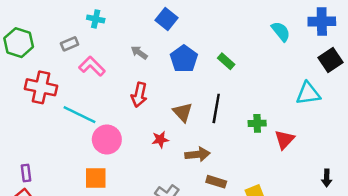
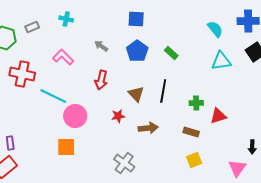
blue square: (166, 19) -> (136, 19), moved, turned -36
gray rectangle: (70, 44) -> (32, 27), moved
cyan triangle: (308, 94) -> (221, 61), moved
red triangle: (285, 139) -> (218, 116), turned 30
brown rectangle: (216, 182) -> (191, 132), moved

